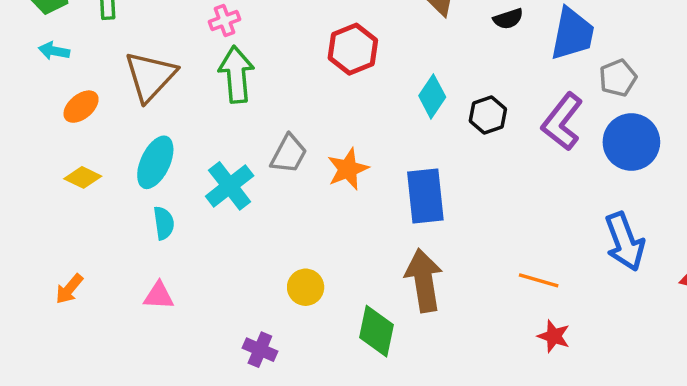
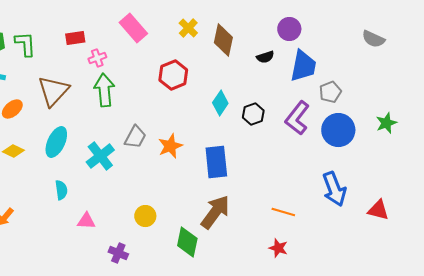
cyan semicircle: (164, 223) -> (61, 190), moved
brown arrow: (424, 280) -> (215, 212), turned 45
pink triangle: (159, 296) -> (86, 221), moved
red star: (554, 336) -> (278, 248), moved

